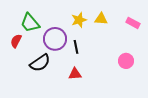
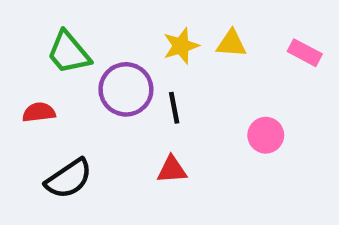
red semicircle: (16, 41) -> (39, 112), moved, turned 56
pink circle: (126, 61) -> (266, 135), moved
black semicircle: (40, 63) -> (69, 179), moved

